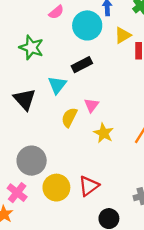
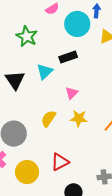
yellow semicircle: (69, 117) -> (48, 119), moved
yellow star: (104, 133) -> (79, 118), turned -30
yellow circle: (56, 188) -> (27, 172), moved

